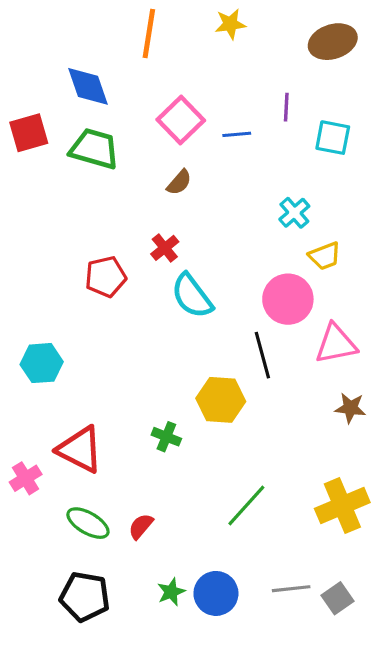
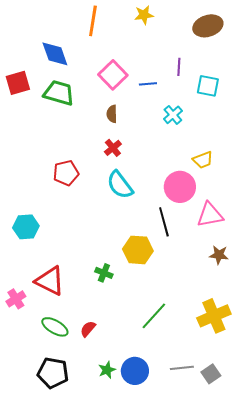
brown semicircle: (179, 182) -> (112, 114), turned 138
cyan cross: (294, 213) -> (173, 115), moved
red cross: (165, 248) -> (113, 148), moved

